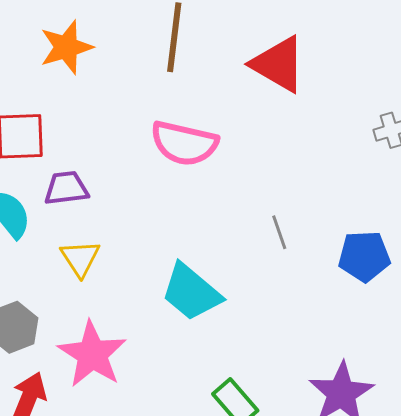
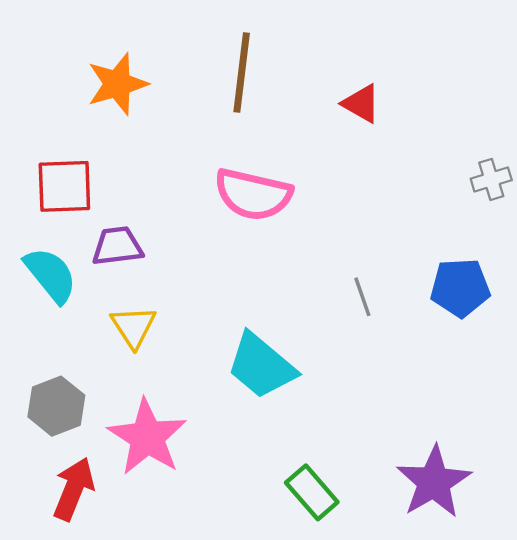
red triangle: (278, 64) -> (361, 104), size x0.6
blue pentagon: (364, 256) -> (460, 288), moved

